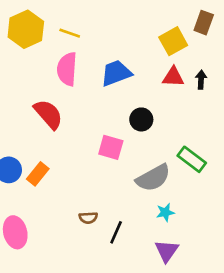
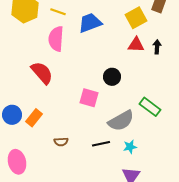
blue trapezoid: (116, 73) -> (90, 23), moved
brown semicircle: (88, 218) -> (61, 142), moved
black line: (116, 232) -> (101, 144), moved, turned 54

